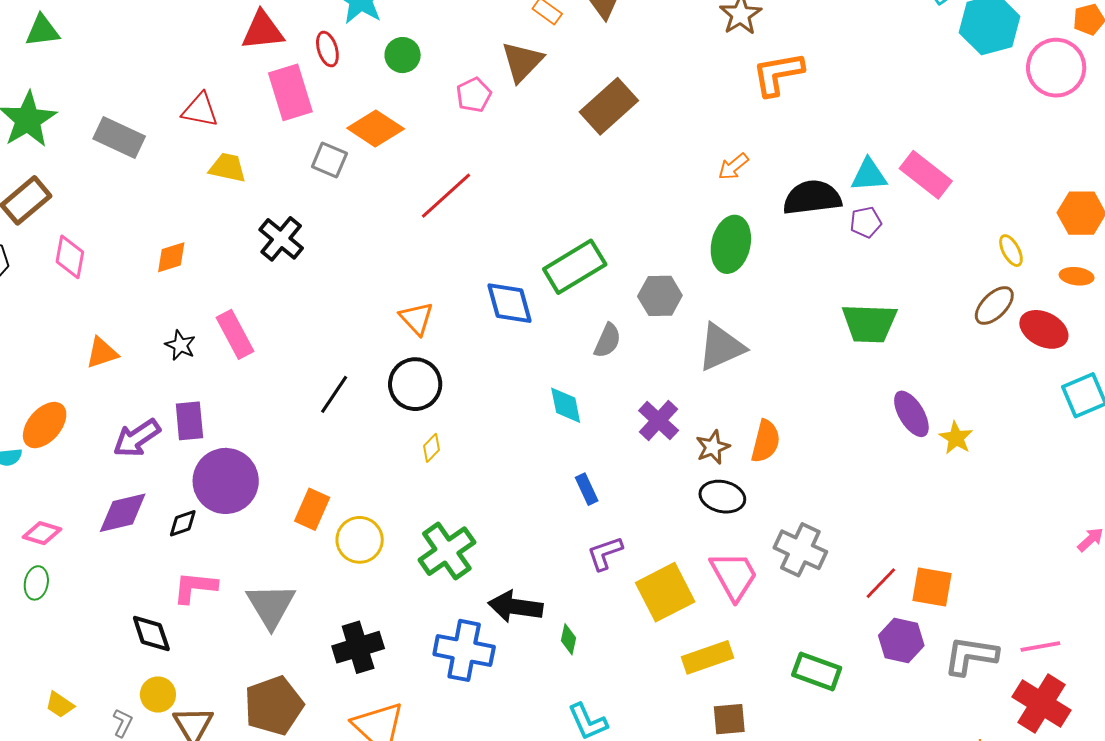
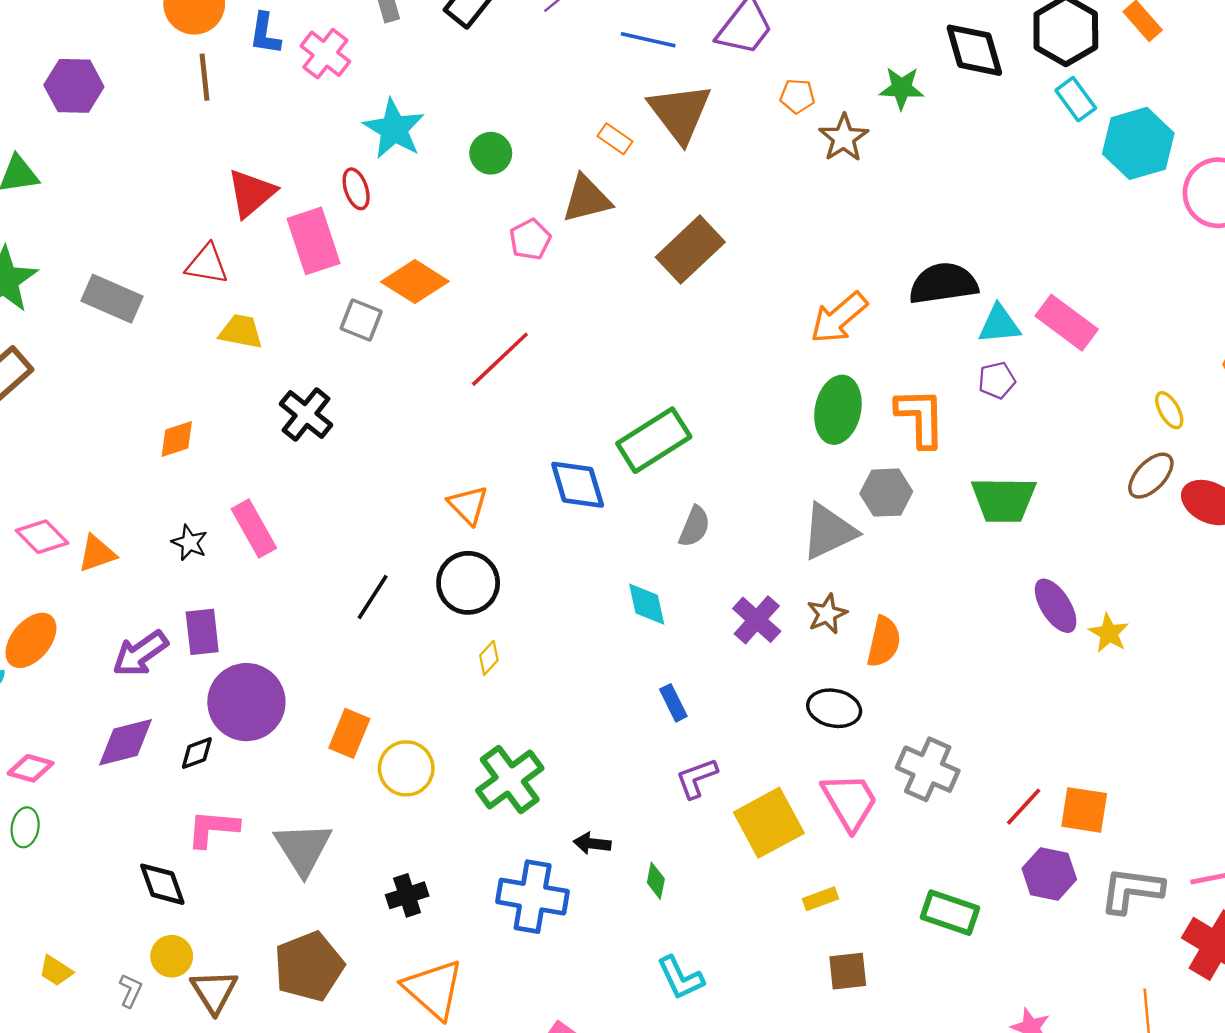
red triangle: (263, 31) -> (251, 193), moved, turned -33
green circle: (403, 55) -> (491, 153), moved
brown triangle: (522, 62) -> (587, 199), turned 33
orange L-shape: (778, 74) -> (920, 418), moved, turned 100
orange arrow: (733, 167) -> (839, 318), size x1.6
black semicircle: (812, 198) -> (943, 284), moved
pink diamond: (70, 257) -> (42, 537), moved, turned -54
gray hexagon: (660, 296) -> (886, 493), moved
brown star: (713, 447) -> (827, 614), moved
black arrow: (515, 607) -> (592, 843), size x0.6
black cross: (358, 647) -> (407, 895), size x0.7
yellow rectangle: (708, 657) -> (821, 899), size x0.6

